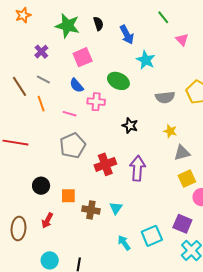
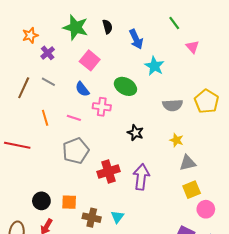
orange star: (23, 15) -> (30, 35), moved
pink square: (83, 57) -> (90, 60), turned -30
brown line: (20, 86) -> (24, 88), turned 55
orange line: (41, 104) -> (45, 118), moved
black circle: (41, 186) -> (41, 201), moved

